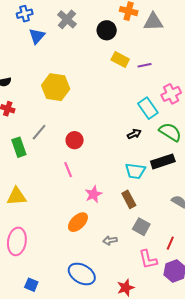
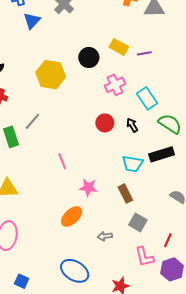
black circle: (107, 30) -> (89, 57), moved
pink cross: (171, 94) -> (115, 85), moved
black arrow: (134, 134) -> (132, 125), turned -96
red circle: (75, 140) -> (105, 123), moved
pink star: (93, 194) -> (88, 188), turned 30

